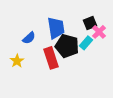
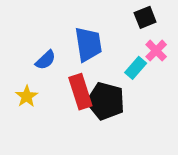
black square: (90, 23) -> (145, 17), moved
black pentagon: (67, 46) -> (106, 101), moved

